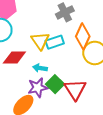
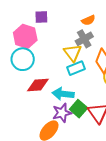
yellow triangle: (40, 41) -> (73, 53), moved
cyan arrow: (40, 68) -> (63, 94), size x1.5

